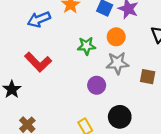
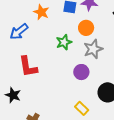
red L-shape: (38, 62) -> (28, 67), turned 50

